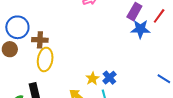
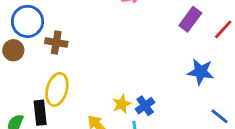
blue star: (140, 29) -> (201, 72), moved
yellow ellipse: (45, 59) -> (57, 89), moved

